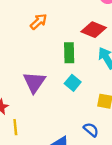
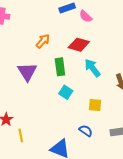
orange arrow: (39, 22) -> (43, 41), moved
purple triangle: (34, 82) -> (27, 72), moved

